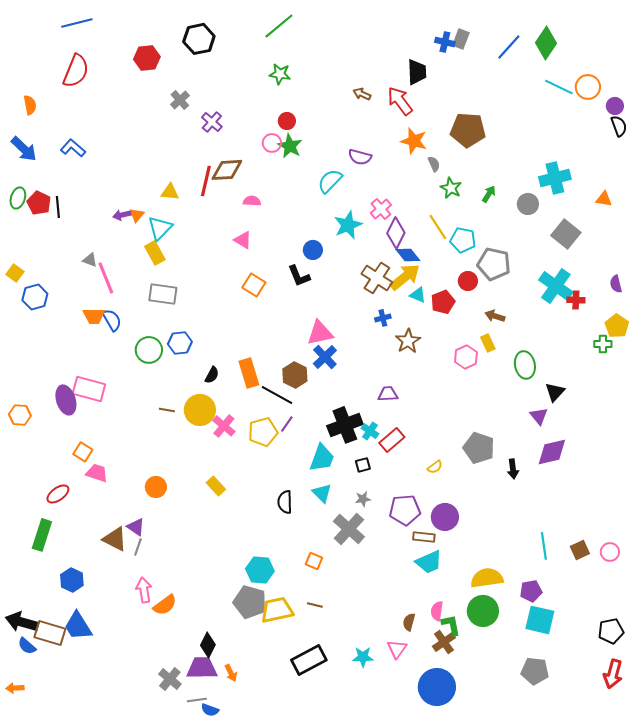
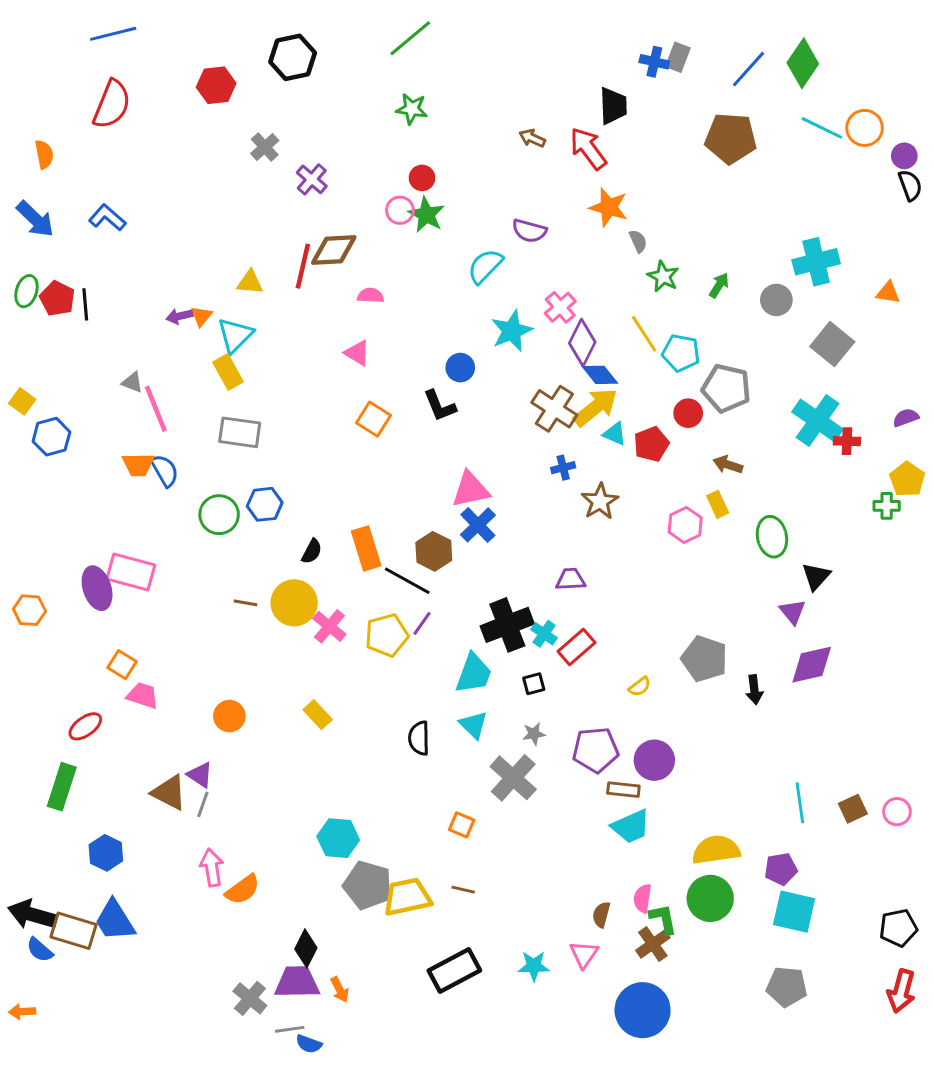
brown pentagon: (468, 130) -> (731, 138), moved
purple semicircle: (616, 284) -> (906, 418), turned 84
cyan hexagon: (260, 570) -> (338, 838), moved

